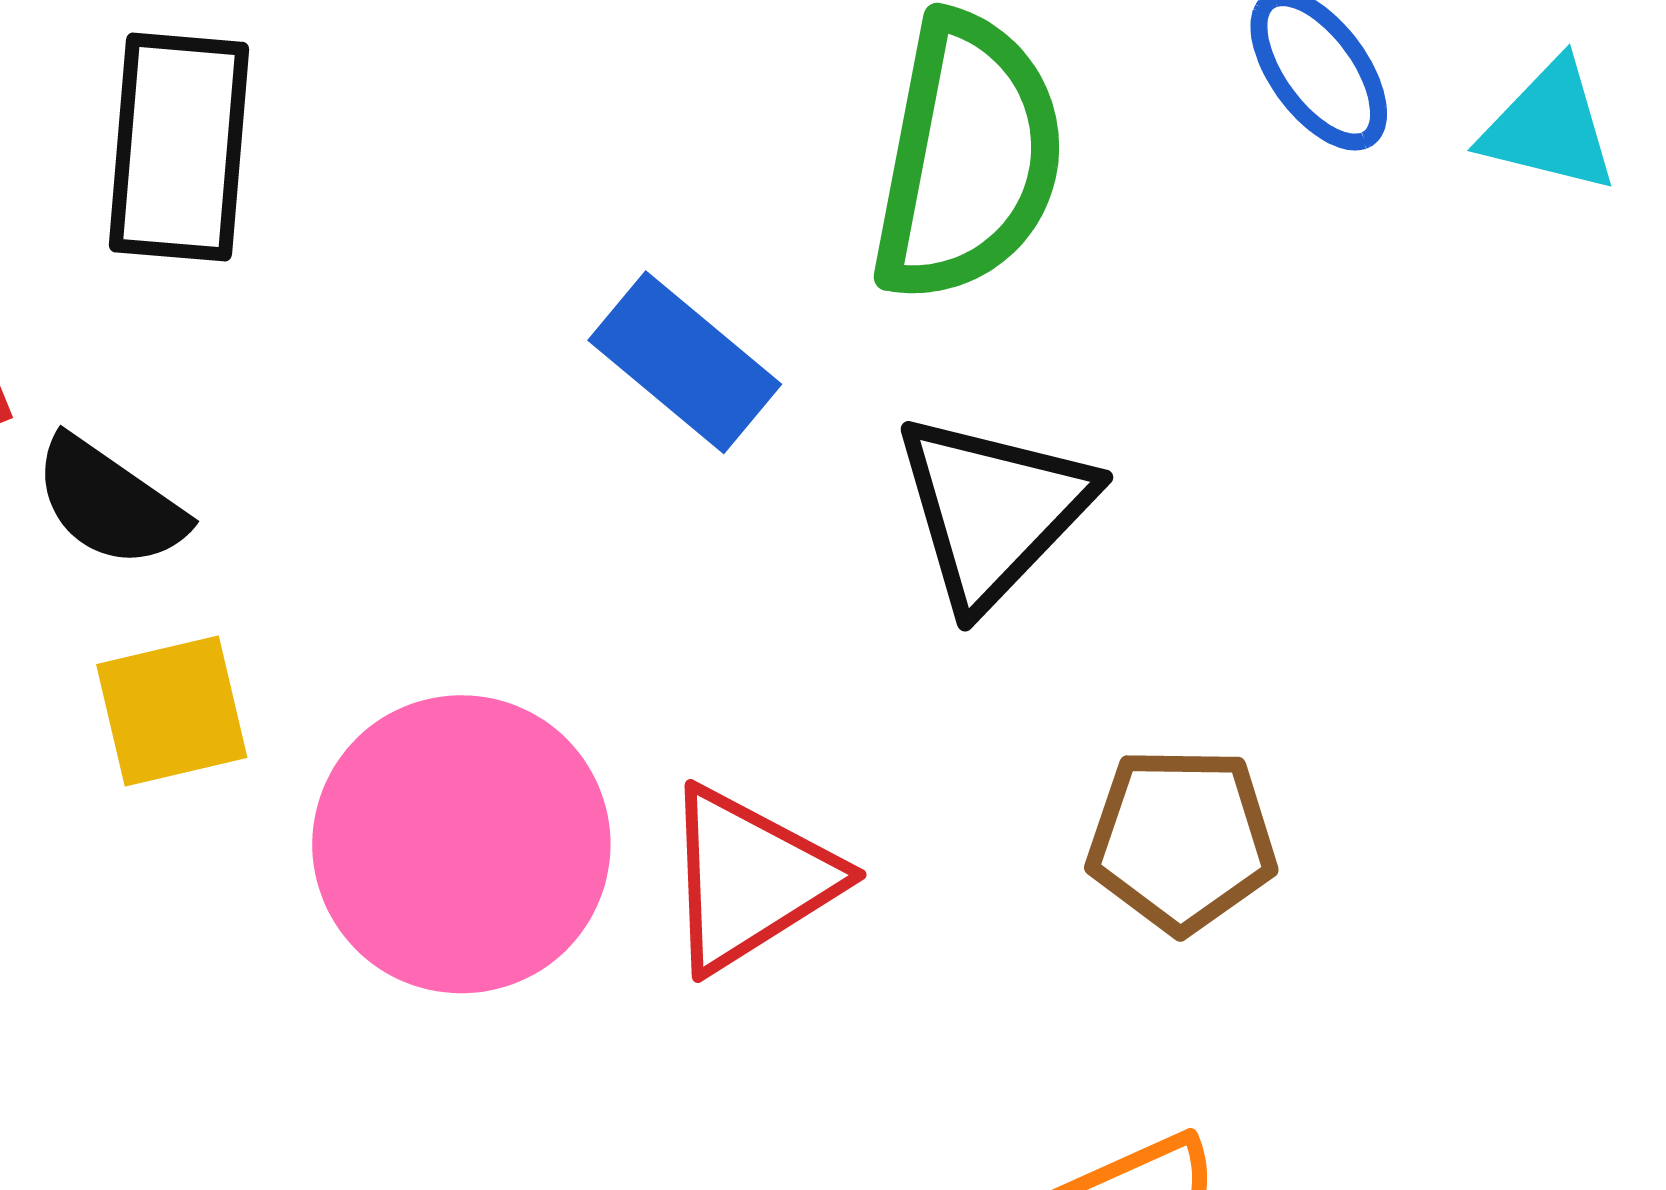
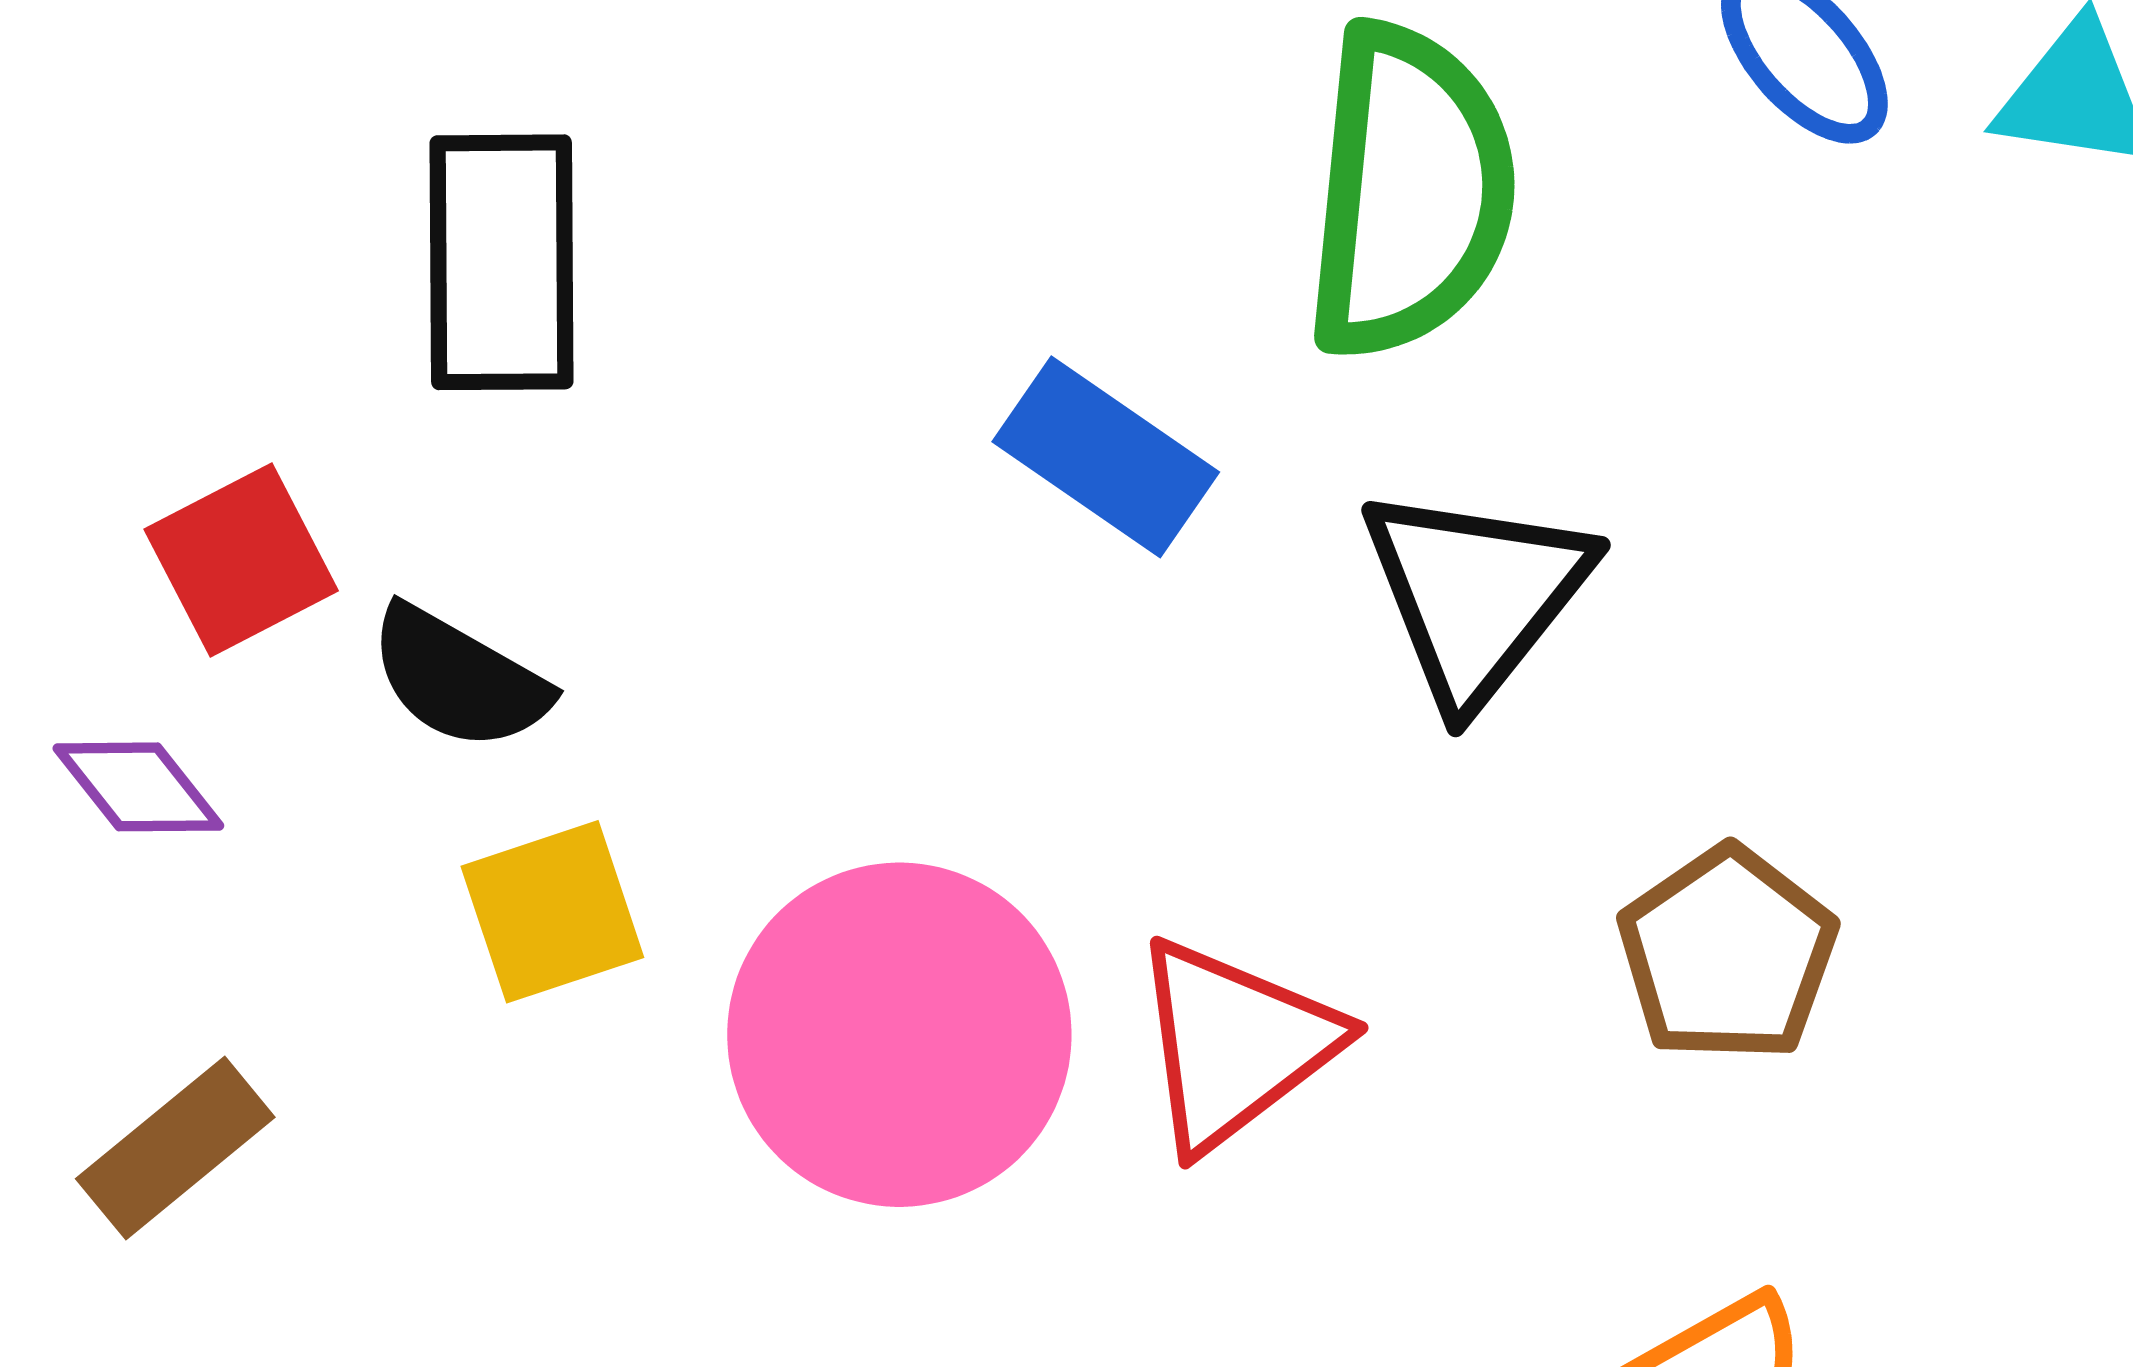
brown pentagon: (1182, 840) -> (1727, 954), turned -30

